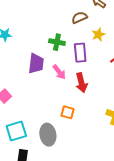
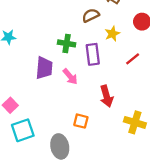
red arrow: (81, 83) -> (106, 96), moved
cyan square: (16, 131) -> (23, 130), moved

